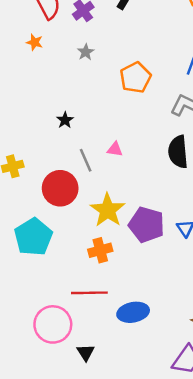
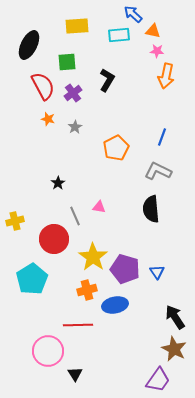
orange star: (35, 42) -> (48, 119), moved
blue ellipse: (133, 312) -> (115, 305), moved

